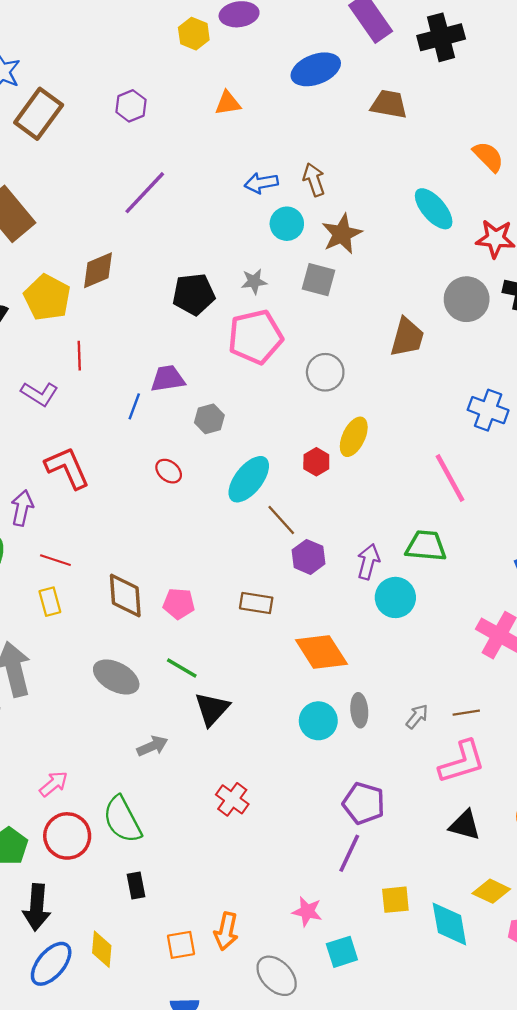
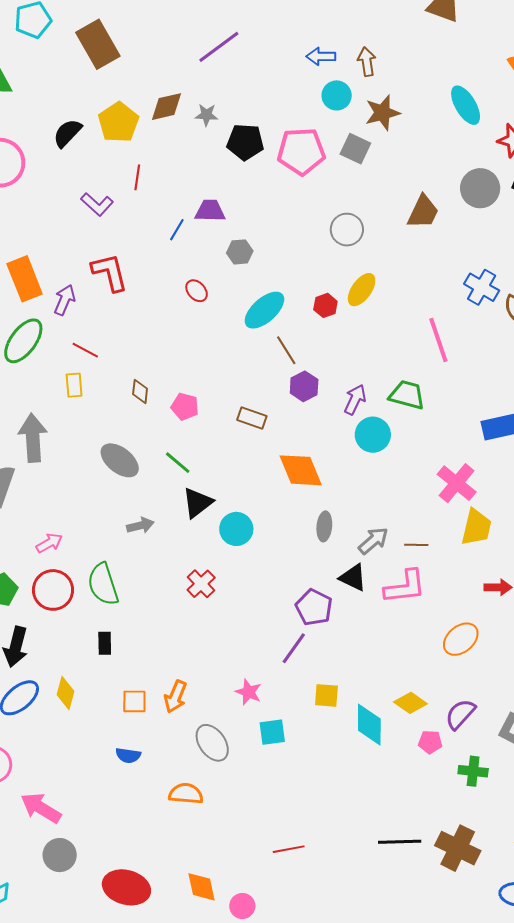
gray star: (254, 281) -> (206, 115), moved
pink pentagon: (255, 337) -> (301, 151), moved
brown diamond: (125, 596) -> (140, 391), size x0.6
gray arrow: (417, 716) -> (373, 541), size x1.4
cyan circle: (318, 721) -> (236, 529), moved
black triangle: (465, 825) -> (353, 578), moved

